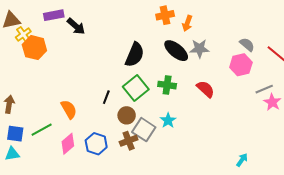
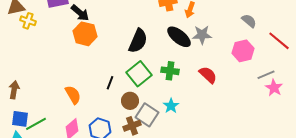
yellow cross: (23, 34) -> (28, 21), turned -35
gray semicircle: (247, 45) -> (249, 21), moved
orange hexagon: (34, 48) -> (85, 34), moved
green line: (42, 130) -> (36, 124), moved

